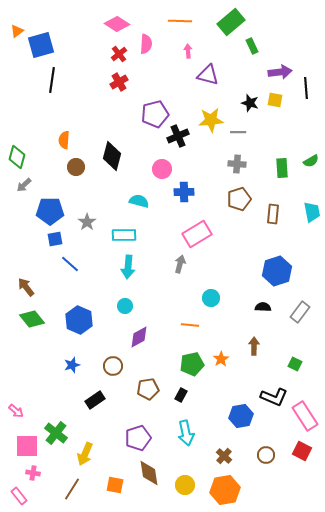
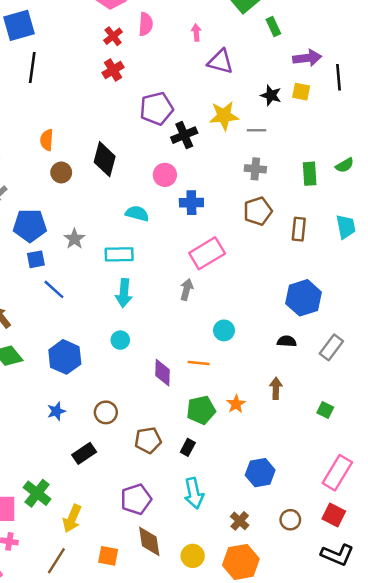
purple diamond: (139, 337) -> (162, 373), moved, turned -60
black L-shape: (274, 397) -> (337, 555), moved
pink rectangle: (305, 416) -> (337, 473), turned 64

